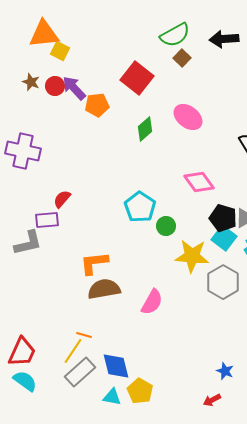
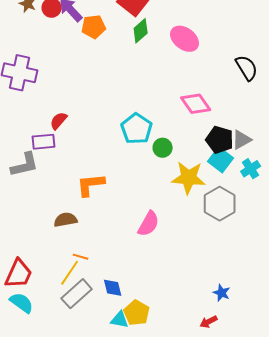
green diamond: (145, 129) -> (141, 31), moved
brown semicircle: (104, 289) -> (66, 220), moved, size x0.7
blue diamond: (116, 366) -> (113, 288), size x0.7
cyan triangle: (112, 397) -> (120, 320), moved

